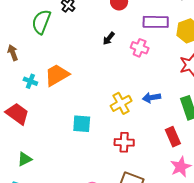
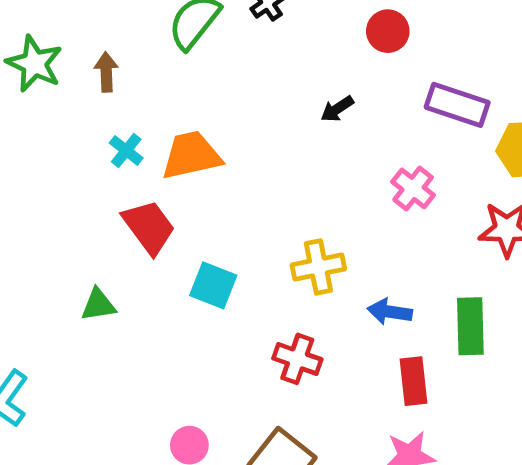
pink cross: (140, 48) -> (413, 188), moved
blue arrow: (151, 98) -> (390, 312), moved
red trapezoid: (17, 114) -> (149, 227), moved
green triangle: (25, 159) -> (98, 305), moved

